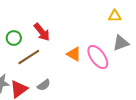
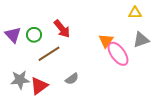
orange triangle: (74, 54) -> (106, 41), moved, turned 35
gray semicircle: (44, 85) -> (72, 79), moved

